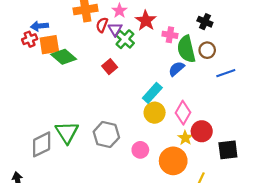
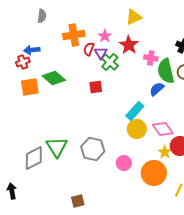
orange square: (49, 45) -> (30, 87), moved
red square: (110, 67) -> (96, 87), turned 32
pink diamond: (183, 113) -> (163, 129), turned -65

